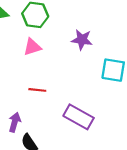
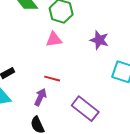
purple arrow: (15, 122) -> (40, 97), moved

